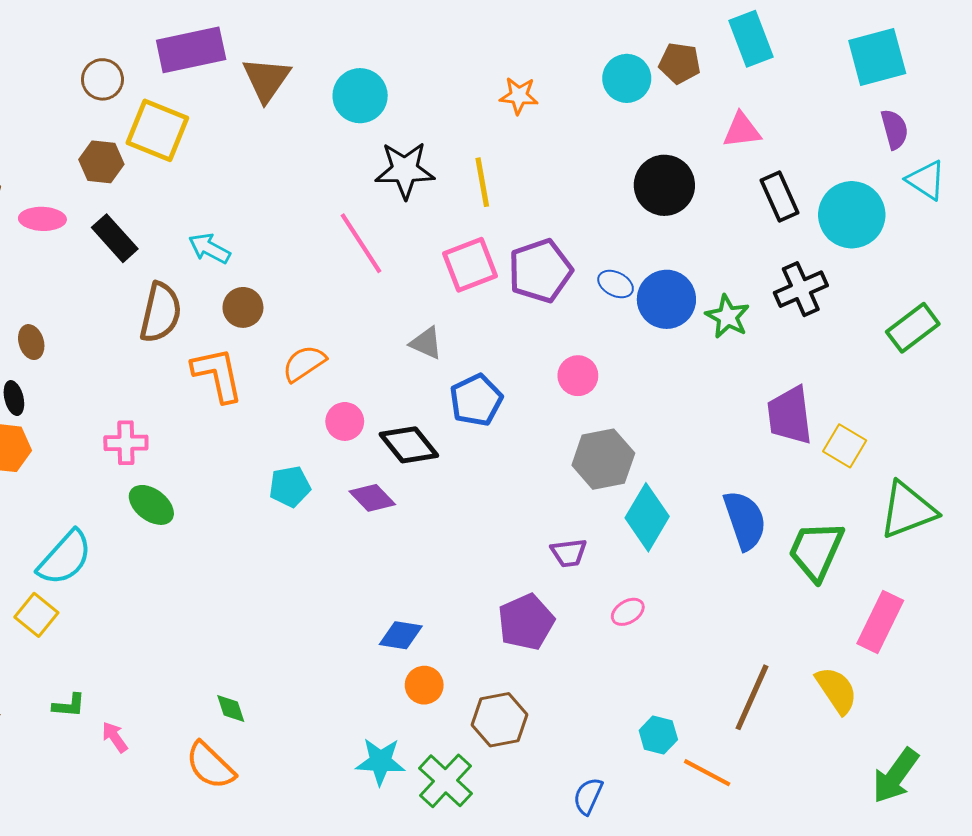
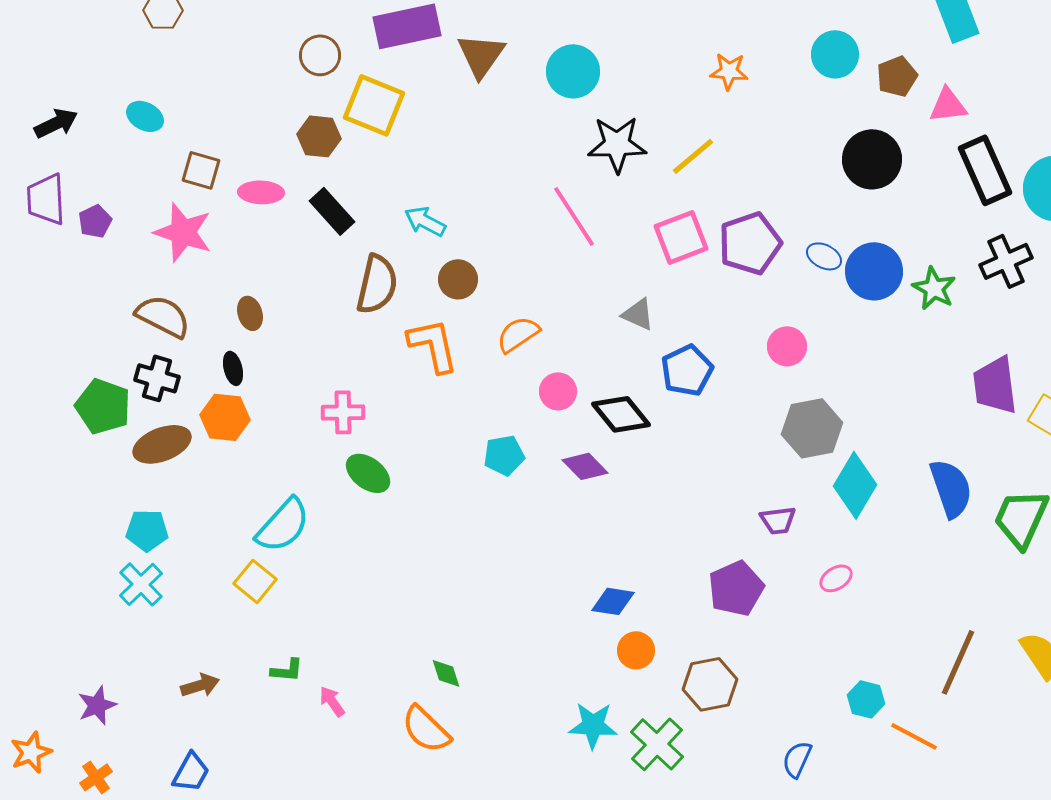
brown pentagon: (680, 63) -> (897, 76), moved, turned -30
yellow line: (482, 182) -> (693, 156), turned 60
black rectangle: (779, 196) -> (985, 170), size x1.4

